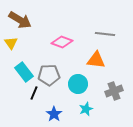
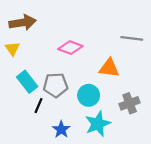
brown arrow: (20, 20) -> (23, 23), turned -40
gray line: (105, 34) -> (132, 38), moved
cyan star: (86, 109) -> (98, 124), size x1.6

